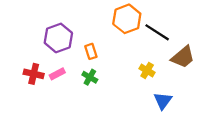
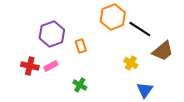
green cross: (90, 77) -> (80, 85), moved

